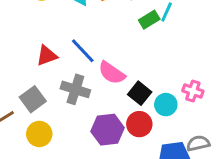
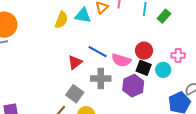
green rectangle: (149, 20) -> (164, 16), moved
red circle: (139, 124) -> (144, 51), moved
purple hexagon: (108, 130) -> (133, 86), moved

